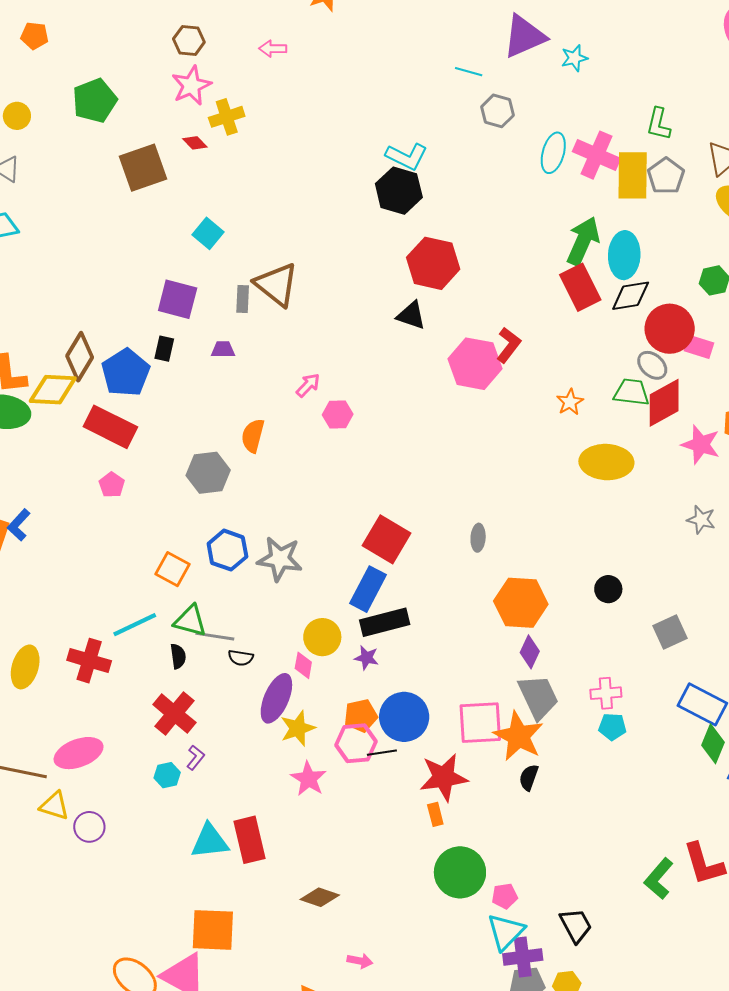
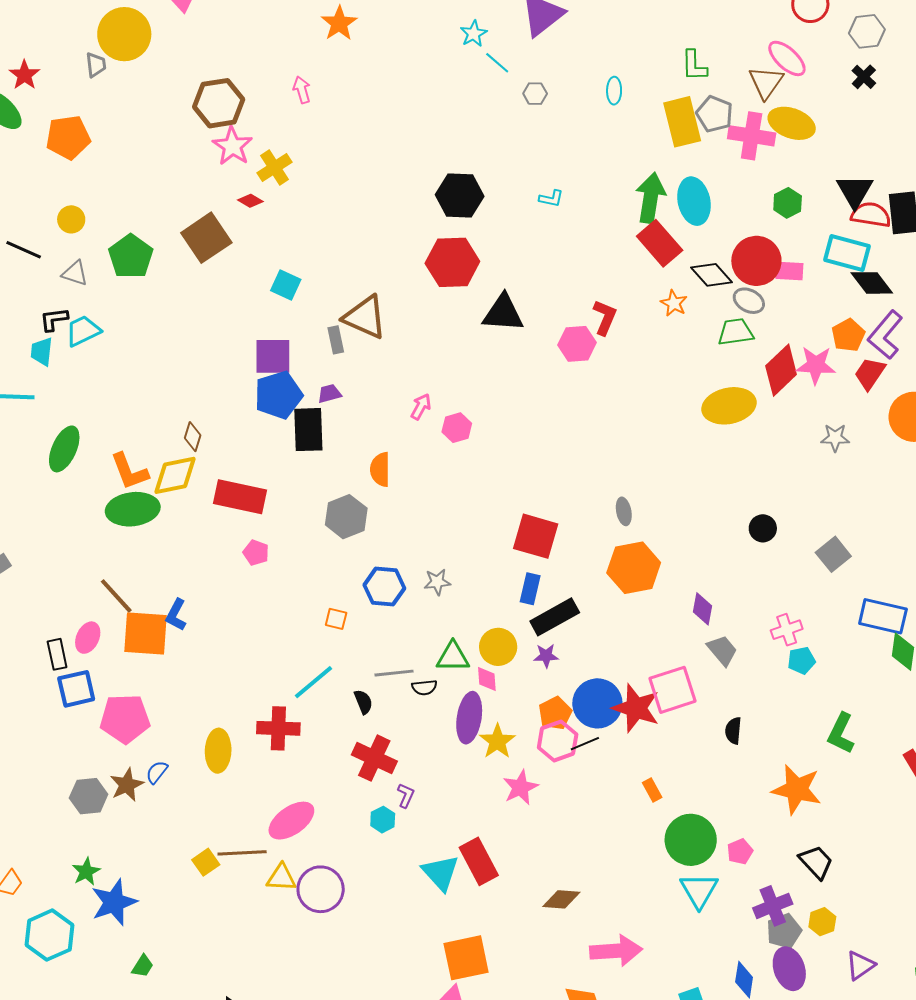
orange pentagon: (35, 36) -> (68, 137), size x1.6
brown hexagon: (189, 40) -> (219, 103), size x1.6
pink arrow: (273, 49) -> (302, 90), turned 88
cyan star: (574, 58) -> (474, 34), moved
cyan line: (469, 72) -> (497, 63), turned 40
green pentagon: (95, 101) -> (131, 256), moved
gray hexagon: (497, 111) -> (535, 94), size x0.7
cyan ellipse: (553, 153) -> (614, 91), moved, size x0.7
pink cross: (597, 155) -> (752, 136), moved
cyan L-shape: (407, 156) -> (551, 199), moved, size x0.6
red hexagon: (433, 263) -> (452, 262), moved
black diamond: (631, 296) -> (712, 275), moved, turned 72
black triangle: (411, 315) -> (503, 313), size x1.4
black rectangle: (164, 349) -> (308, 430), moved, size x1.8
brown diamond: (80, 357) -> (193, 437), size x0.6
pink hexagon: (475, 364) -> (577, 344), size x0.7
blue pentagon: (126, 373) -> (278, 395), moved, turned 30
orange star: (570, 402) -> (674, 303), moved
red diamond: (664, 403) -> (781, 370), moved
gray star: (280, 559) -> (437, 582), size x0.6
orange square: (173, 569) -> (336, 619), size x0.7
blue rectangle: (368, 589) -> (530, 589), size x0.7
orange hexagon: (521, 603) -> (634, 568), moved
green triangle: (190, 621) -> (453, 657), moved
gray trapezoid: (538, 697) -> (722, 650), size x0.7
orange star: (519, 736) -> (797, 789), moved
red star: (444, 777) -> (636, 708), moved, turned -30
pink star: (308, 779) -> (520, 787), turned 30
purple circle: (89, 827) -> (321, 889), size x1.5
cyan triangle: (210, 841) -> (441, 873), turned -51
green L-shape: (659, 879) -> (841, 733), moved
cyan triangle: (506, 932) -> (699, 890), moved
pink arrow: (360, 961) -> (616, 951), size x2.0

